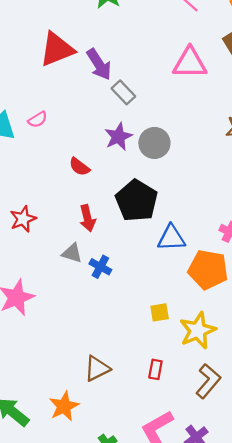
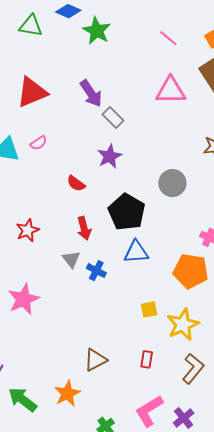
red triangle: (57, 49) -> (32, 92), moved
gray circle: (154, 143) -> (172, 183), moved
blue triangle: (171, 238) -> (136, 252), moved
gray triangle: (72, 253) -> (71, 259), turned 36

